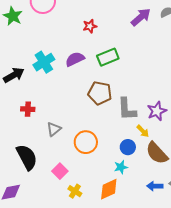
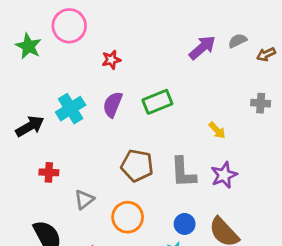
red star: (90, 26) -> (111, 60), moved
purple semicircle: (75, 59) -> (113, 105), turned -42
brown pentagon: (100, 93) -> (137, 166), moved
yellow arrow: (143, 131) -> (217, 130), moved

